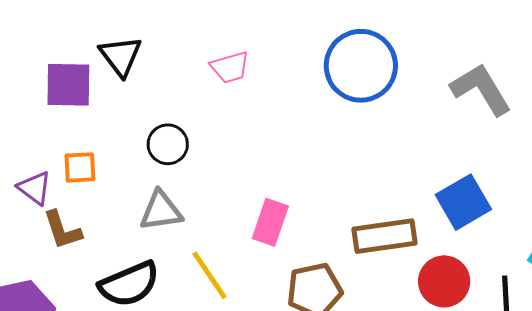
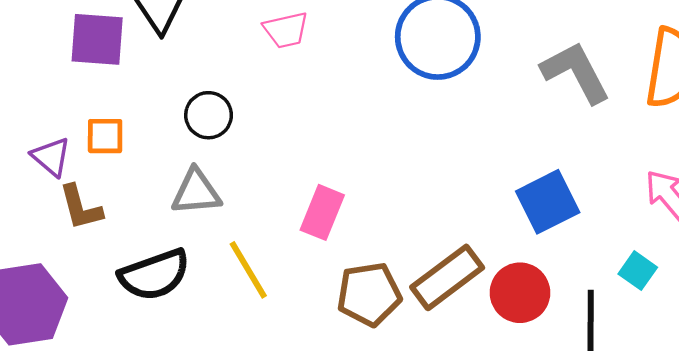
brown rectangle: (384, 236) -> (447, 277), moved, turned -32

